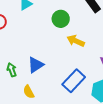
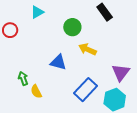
blue triangle: (36, 65) -> (58, 62), moved, turned 48
yellow semicircle: (29, 92) -> (36, 92), moved

